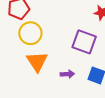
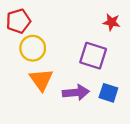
purple arrow: (67, 74) -> (76, 92), size x1.6

